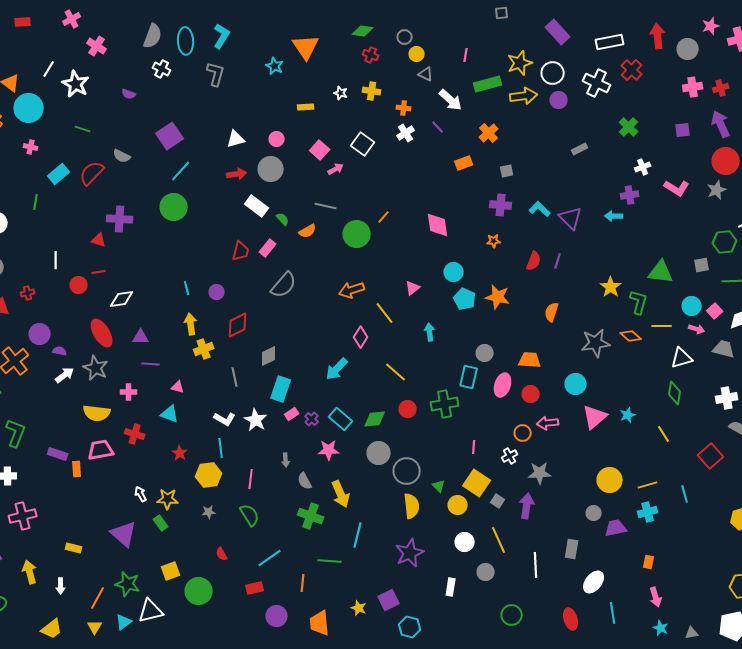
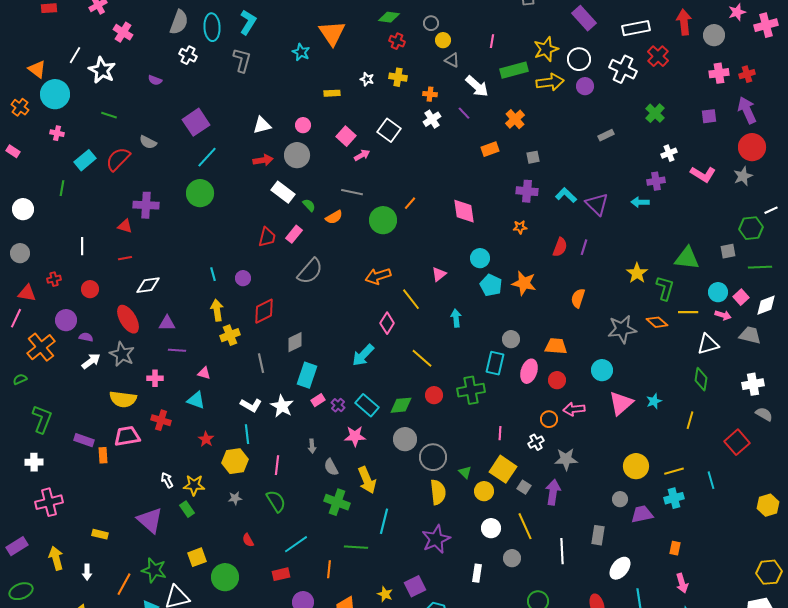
red circle: (79, 285) -> (90, 289), moved
yellow line: (664, 434) -> (690, 420), turned 48

